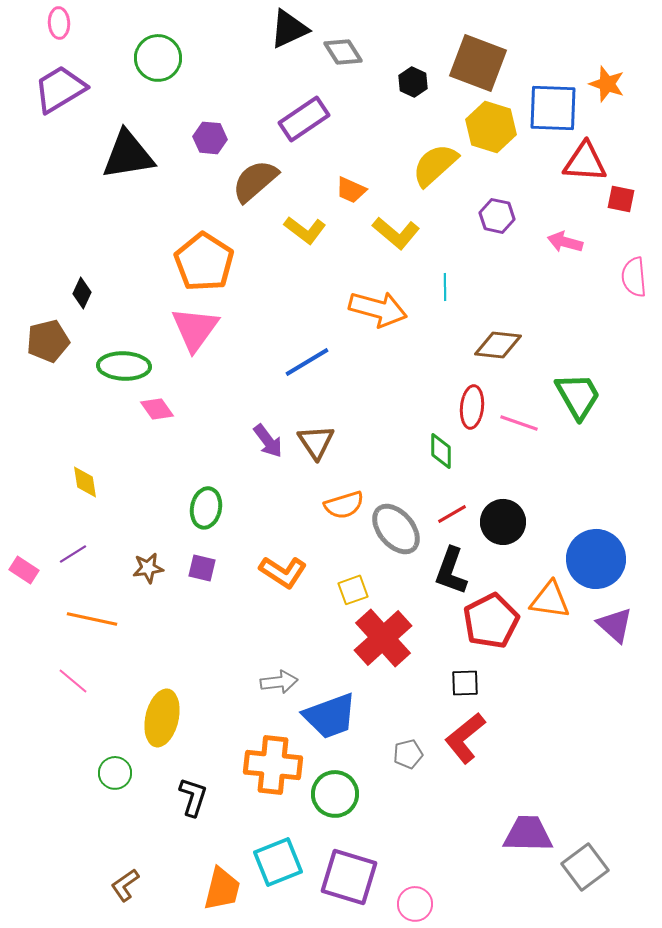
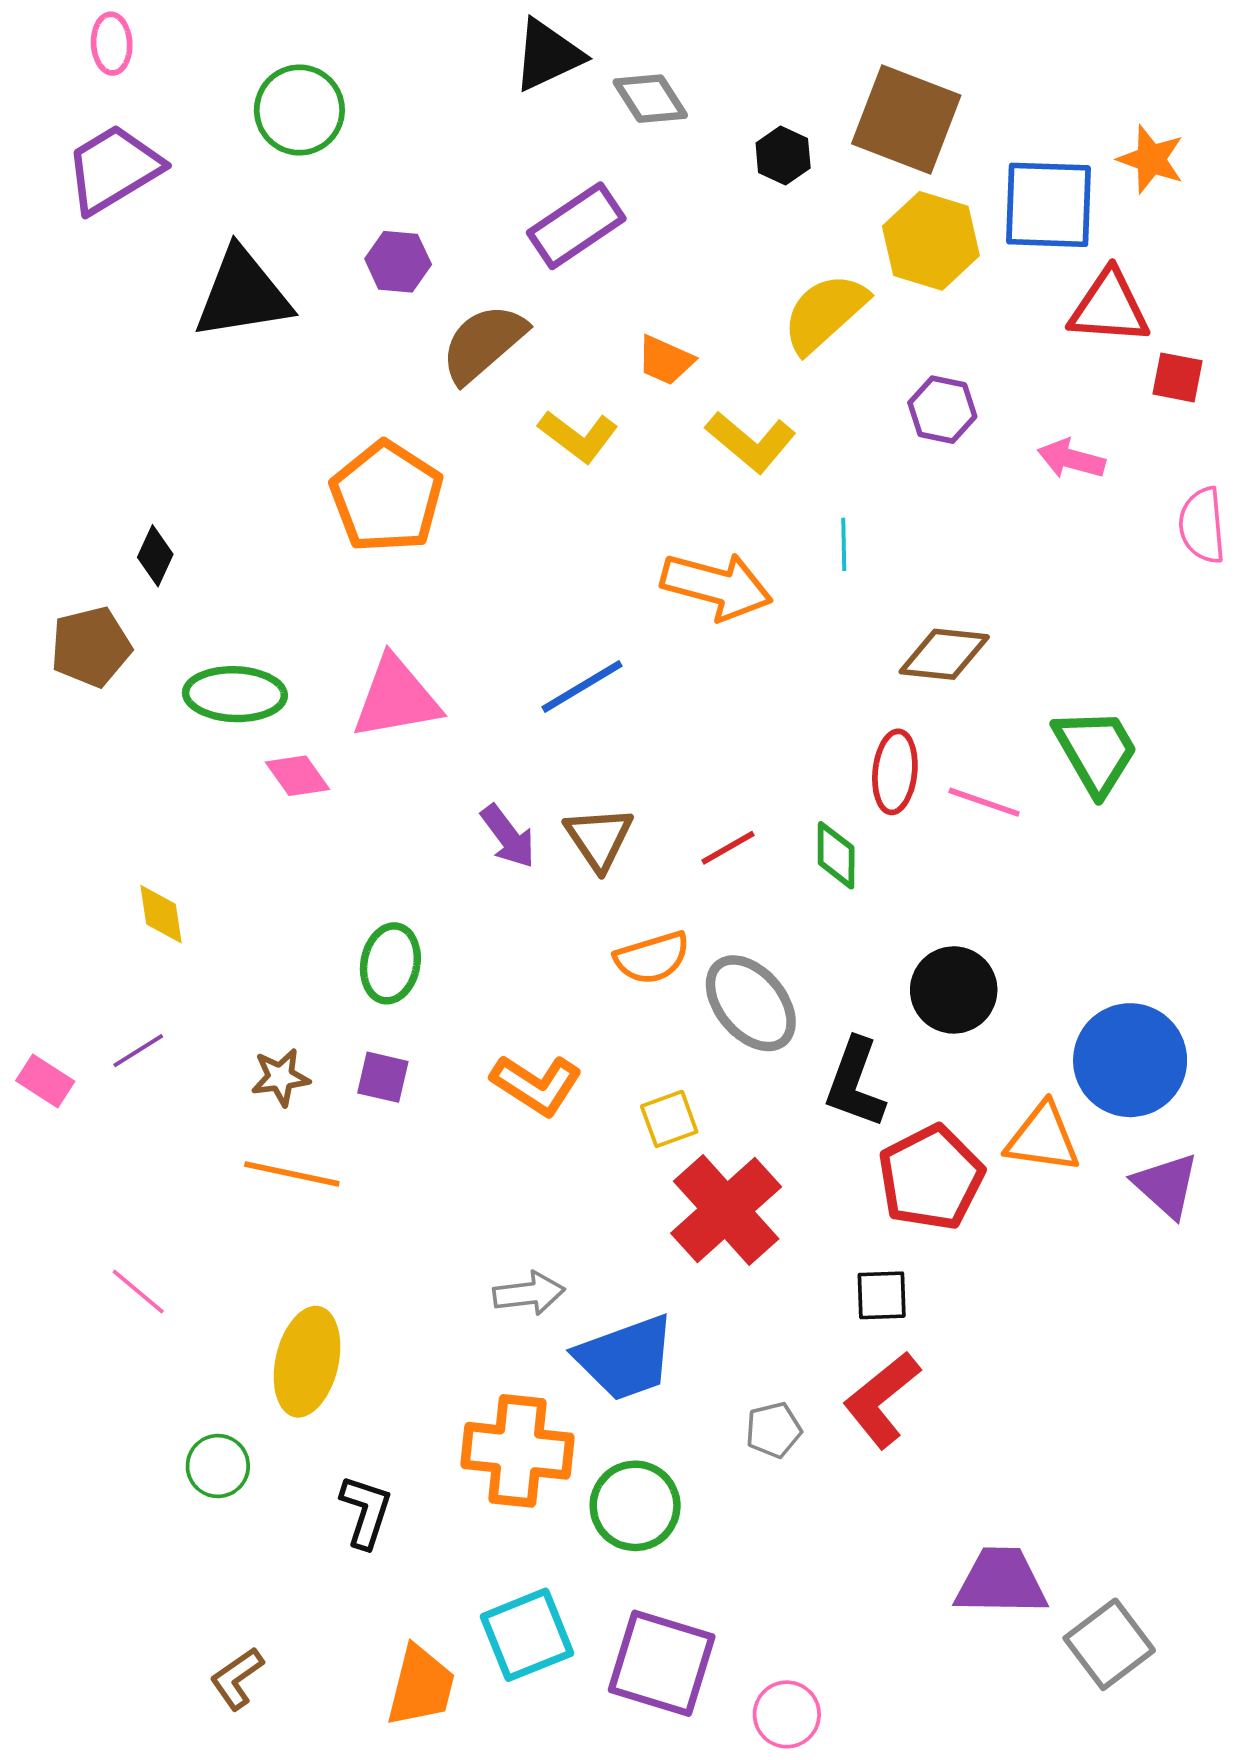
pink triangle: (195, 329) -> (396, 698), moved, turned 44
red line: (452, 514) -> (728, 848), moved
orange line: (92, 619) -> (292, 1174), moved

